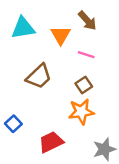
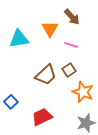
cyan triangle: (23, 28) -> (19, 39), moved
brown trapezoid: (39, 76) -> (46, 75), moved
orange star: (81, 112) -> (83, 92), moved, turned 30

